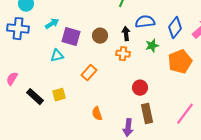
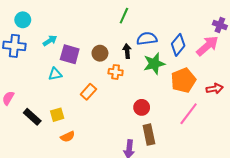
green star: (152, 46) -> (154, 64), size x1.5
orange cross: (123, 54) -> (116, 72), moved
orange semicircle: (97, 114) -> (68, 137), moved, turned -96
pink line: (185, 114) -> (189, 114), moved

